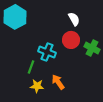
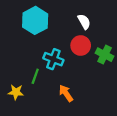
cyan hexagon: (15, 17) -> (35, 20), moved
yellow star: (37, 86) -> (16, 92), moved

